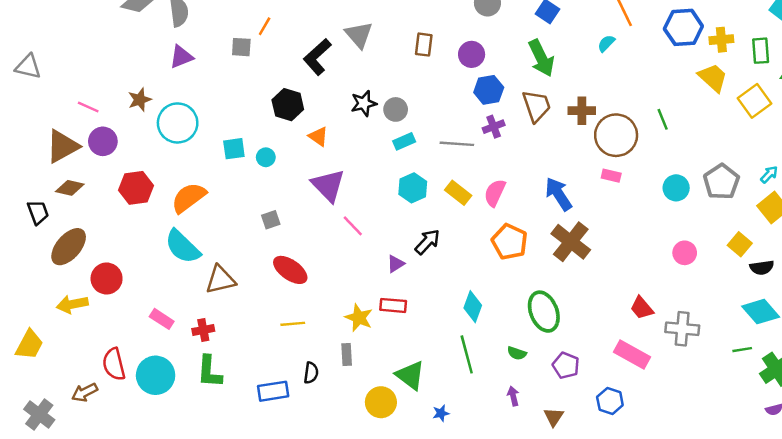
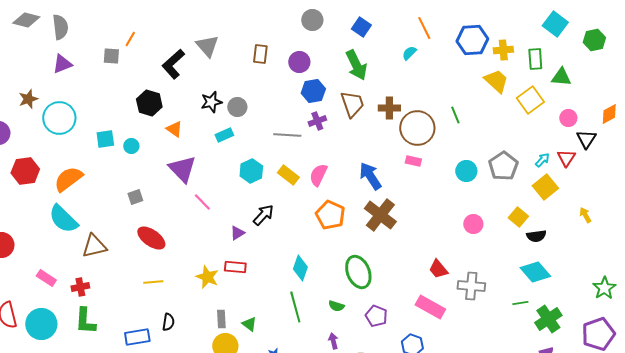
cyan rectangle: (404, 141) -> (224, 135), moved
gray rectangle: (347, 354) -> (221, 319), moved
green triangle: (410, 375) -> (249, 324), size x0.6

